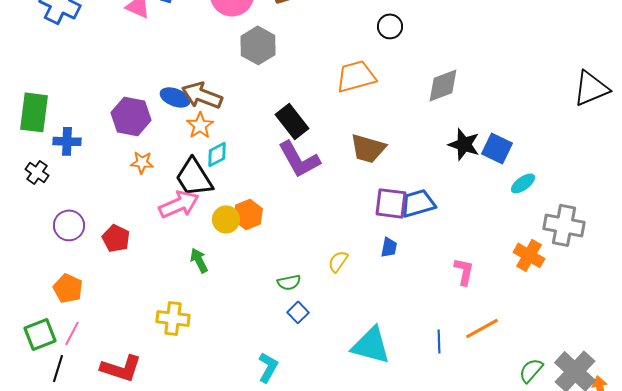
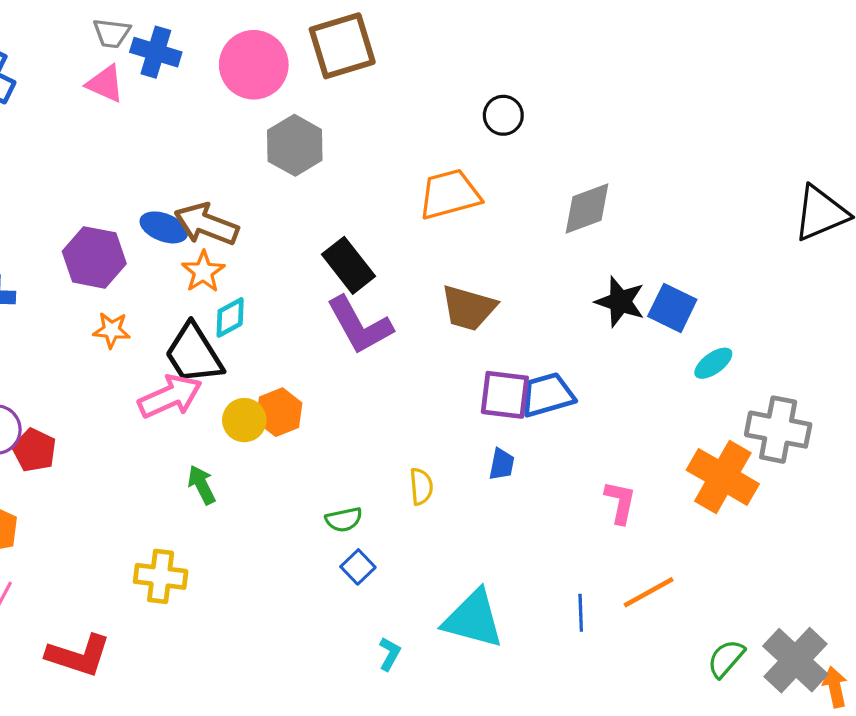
red pentagon: (116, 238) -> (34, 450), moved
orange cross: (529, 255) -> (723, 477), size x1.4
yellow semicircle: (338, 261) -> (421, 486), turned 140
cyan L-shape: (268, 367) -> (390, 654), moved, size x0.7

